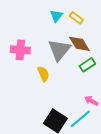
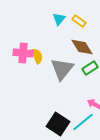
gray triangle: (59, 50) -> (62, 69), moved
yellow semicircle: (43, 74) -> (37, 56), moved

